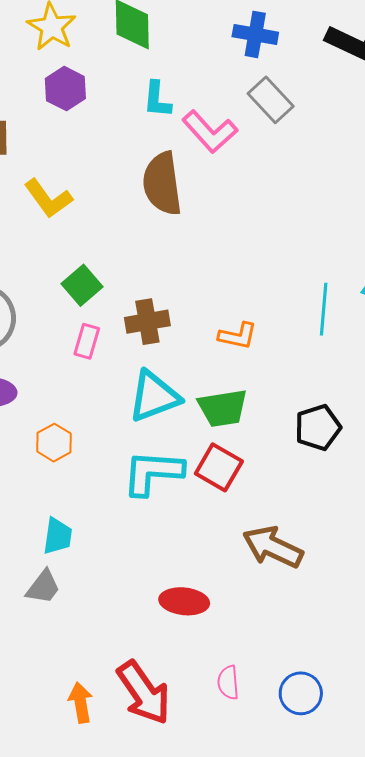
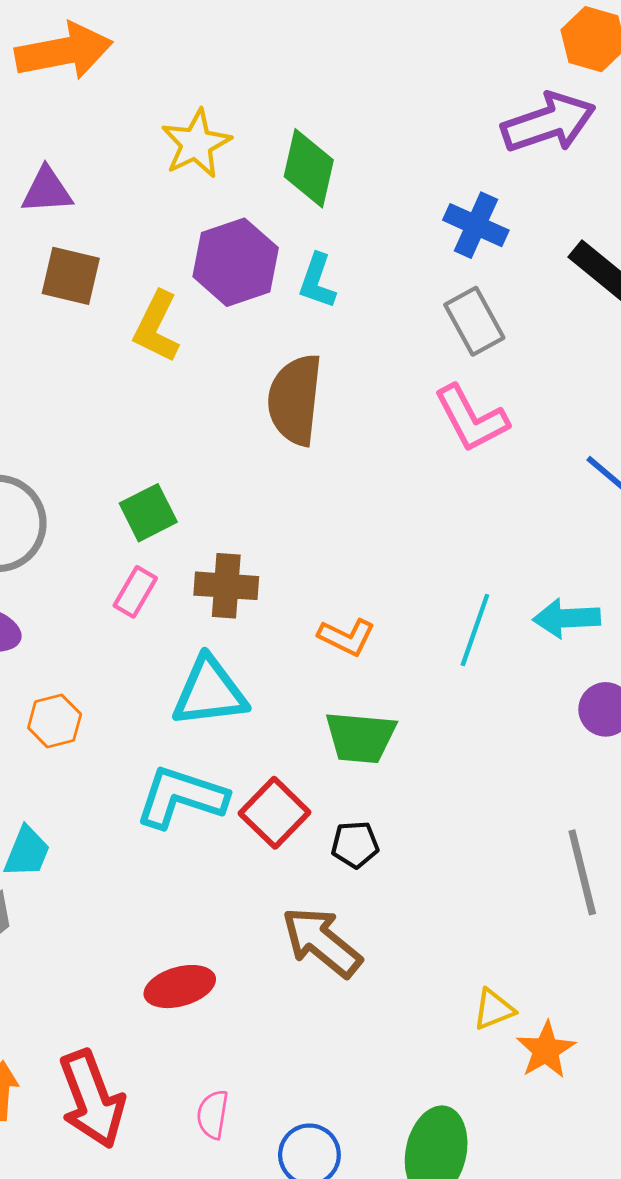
purple hexagon: (65, 89) -> (236, 262), moved, size x1.4
pink L-shape: (210, 132) -> (471, 419), moved
yellow L-shape: (48, 198) -> (157, 327), moved, turned 48
green trapezoid: (223, 408) -> (360, 737), moved
black pentagon: (318, 428) -> (355, 845), moved, size x0.7
red ellipse: (184, 601) -> (180, 987), turned -36

